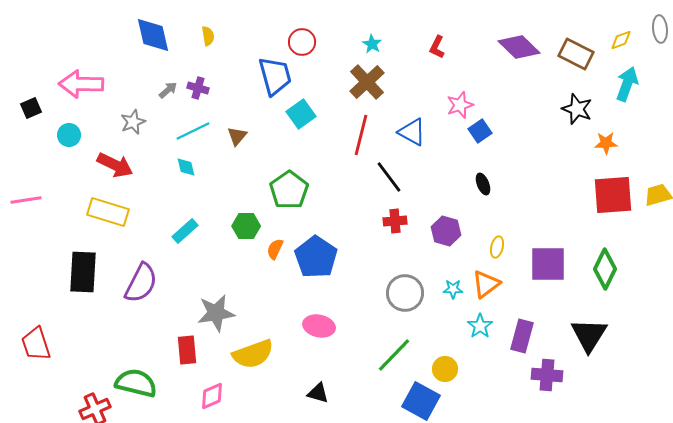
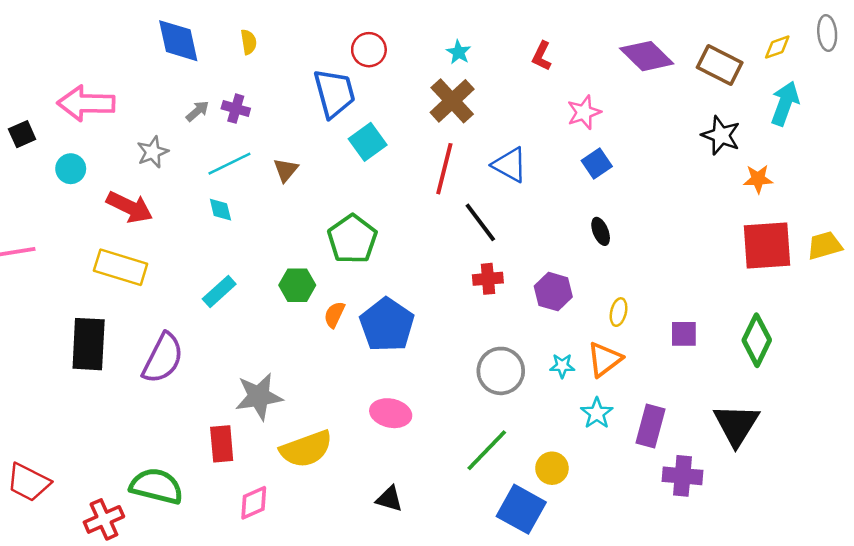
pink star: (460, 105) -> (584, 112), moved
purple square: (548, 264) -> (684, 334), size x0.6
red trapezoid: (36, 344) -> (28, 482), moved, turned -45

